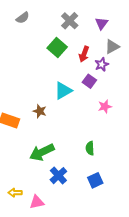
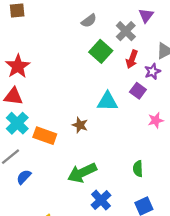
gray semicircle: (23, 18) -> (89, 21), moved
gray cross: (70, 21) -> (126, 31), moved
purple triangle: (102, 23) -> (146, 15), moved
cyan triangle: (63, 91) -> (107, 101), turned 30

